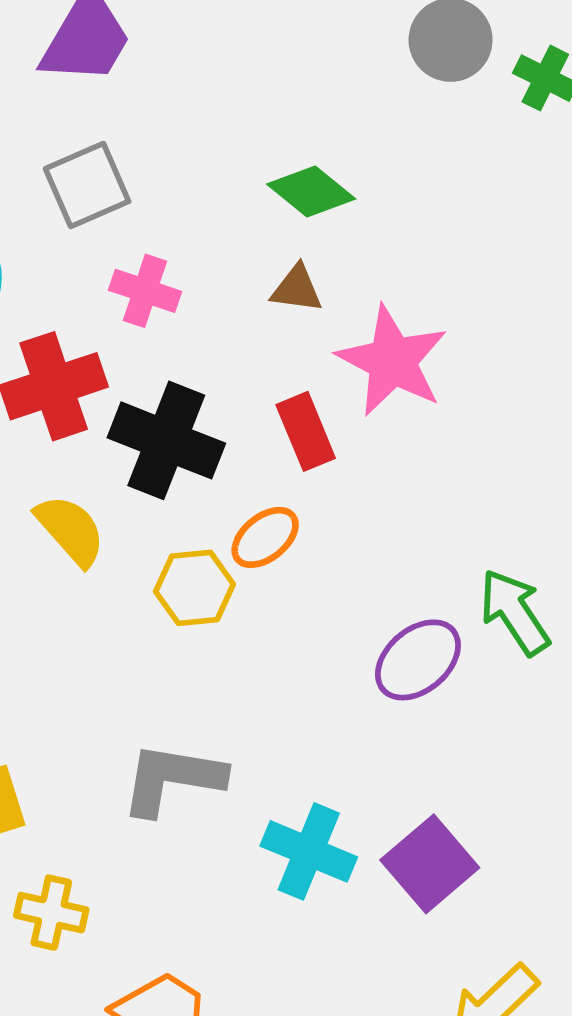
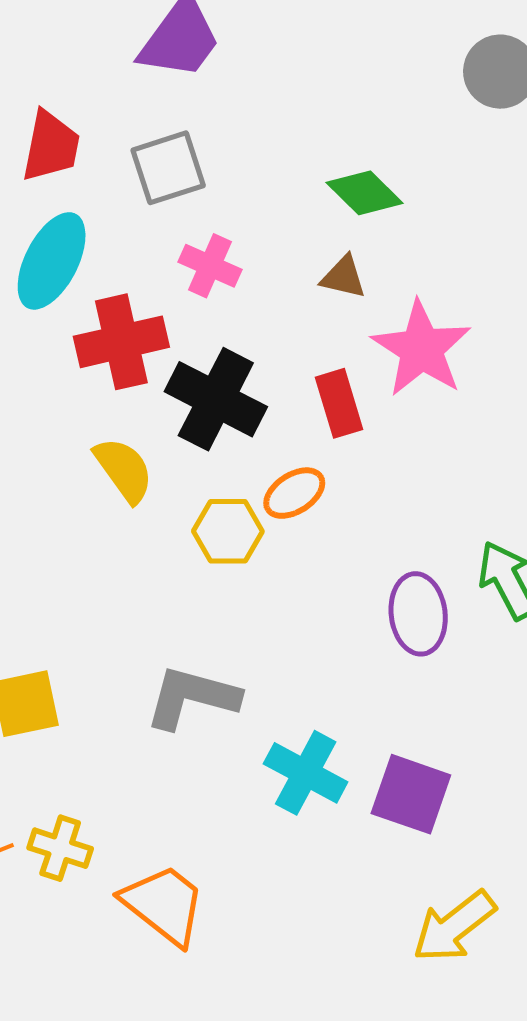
purple ellipse: (418, 660) -> (418, 614), turned -62
purple square: (430, 864) -> (411, 794), turned -36
yellow cross: (51, 913) -> (60, 848), moved

